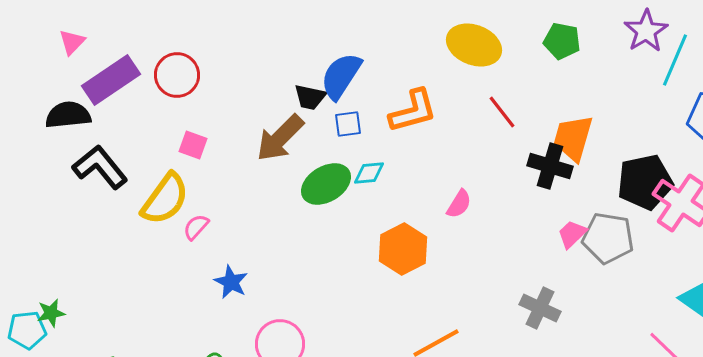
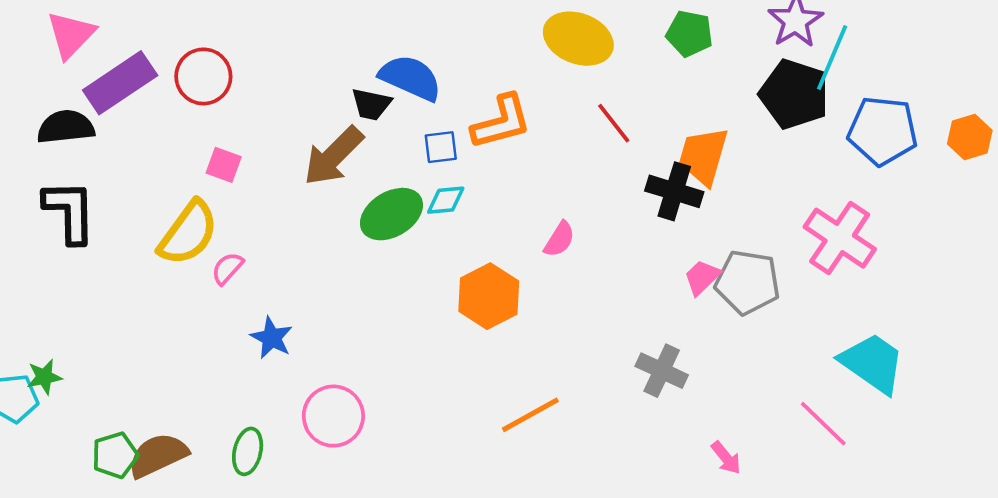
pink triangle: (72, 42) -> (71, 35), size x1.5
blue semicircle: (341, 76) -> (410, 78), turned 81
blue square: (348, 124) -> (441, 147), moved
black L-shape: (100, 167) -> (70, 212), moved, turned 38
black pentagon: (645, 182) -> (794, 94), moved, turned 30

